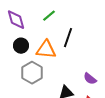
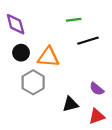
green line: (49, 16) -> (74, 20), moved, turned 32
black line: (68, 38) -> (88, 41), moved, turned 54

